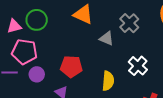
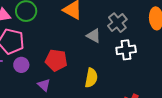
white cross: (138, 66) -> (126, 50), moved, turned 36

